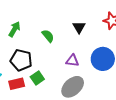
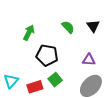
green semicircle: (48, 36) -> (68, 27), moved
black pentagon: (21, 60) -> (47, 55), moved

